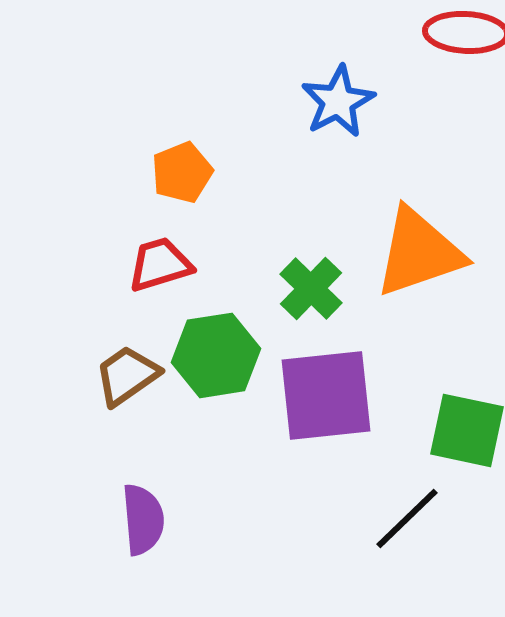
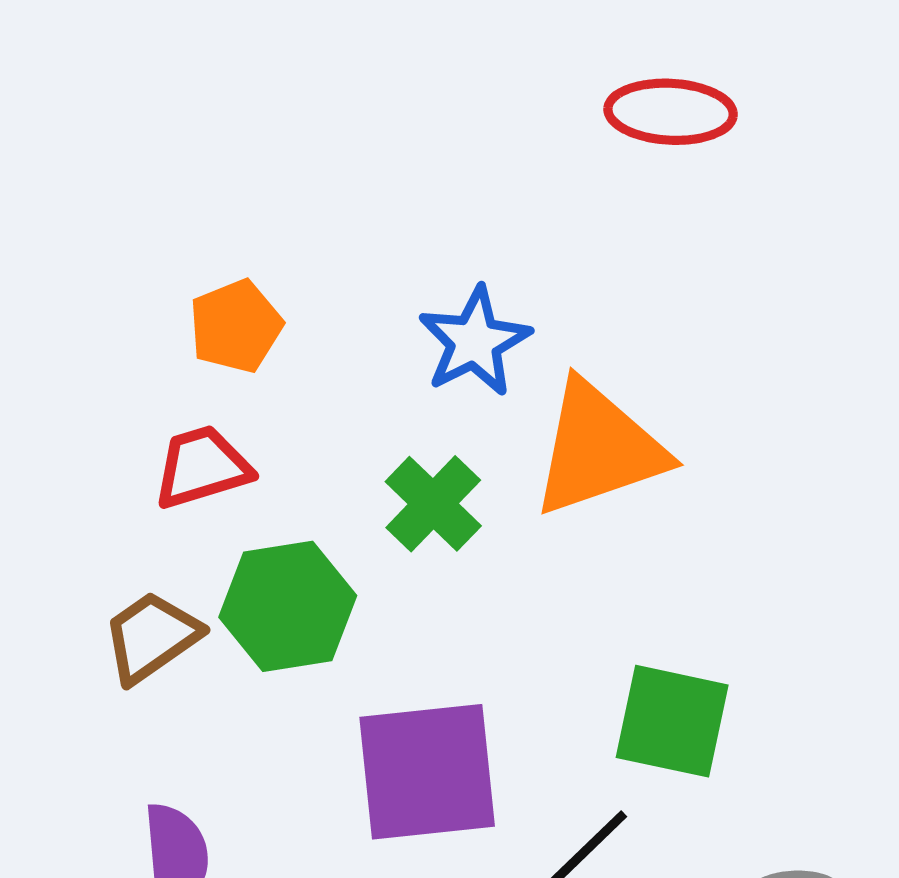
blue star: (338, 101) -> (475, 341), moved
purple square: (326, 395) -> (427, 772), moved

